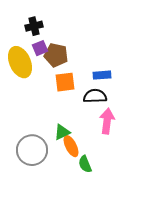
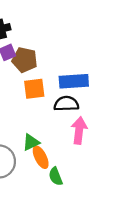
blue rectangle: (102, 75) -> (74, 81), size x1.5

